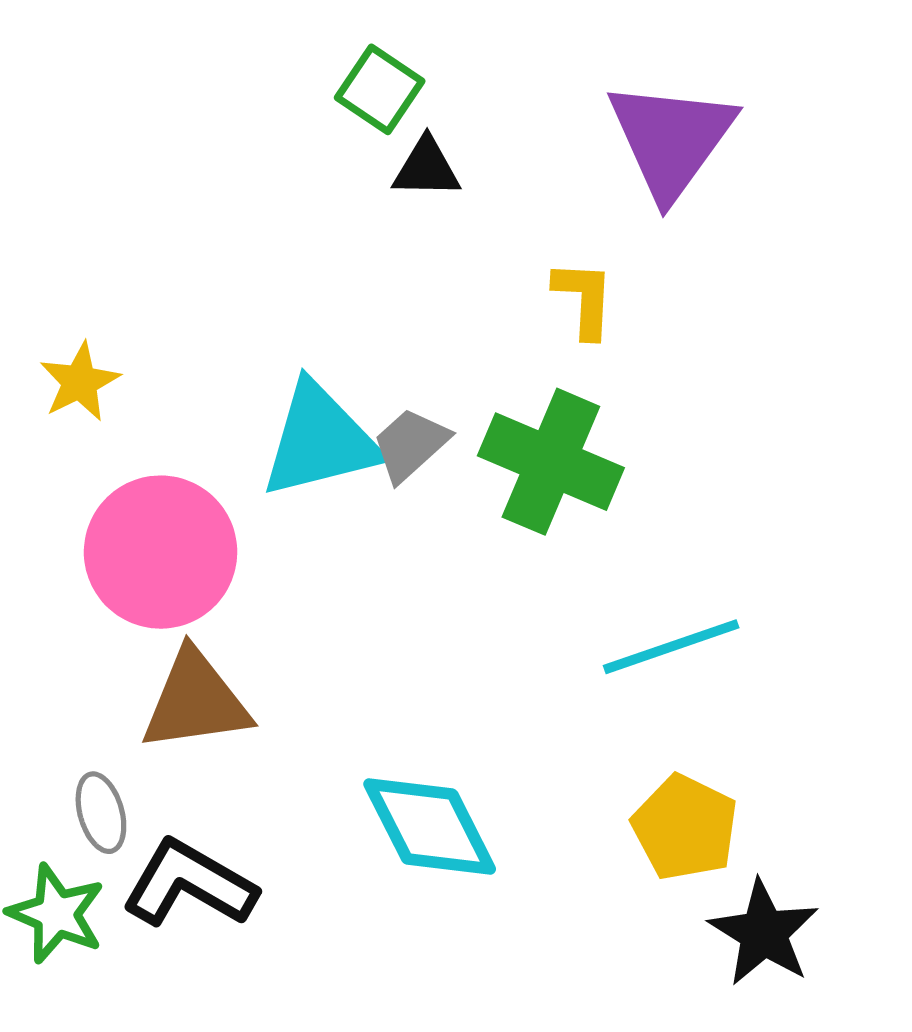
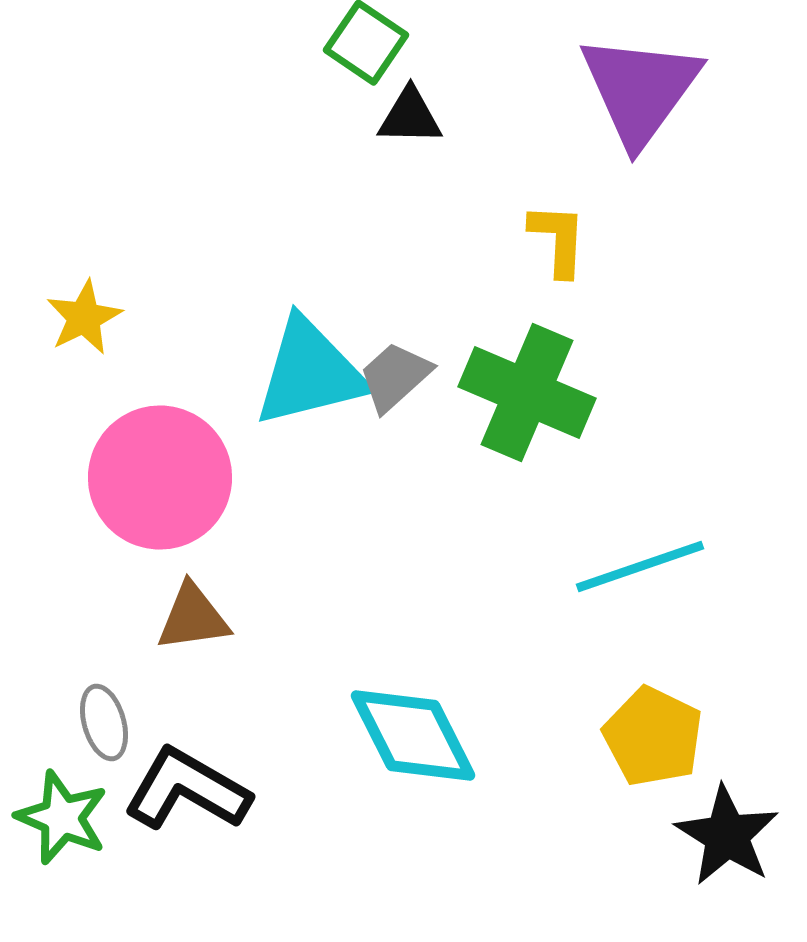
brown triangle: (196, 701) -> (193, 618), size x0.7

